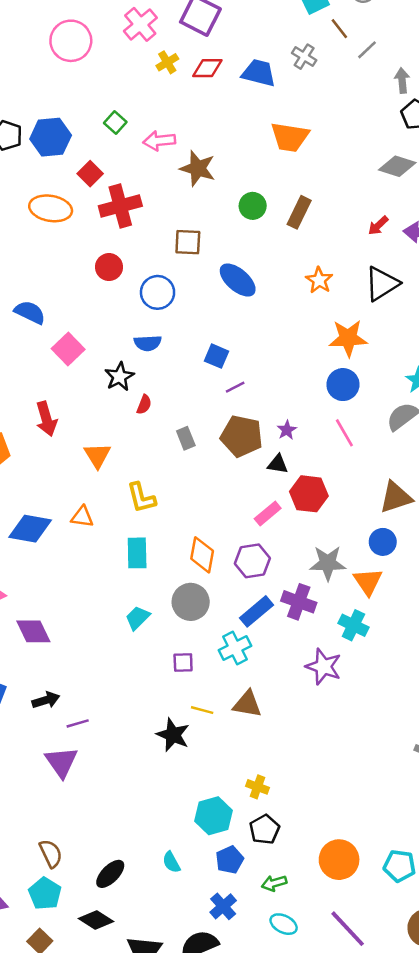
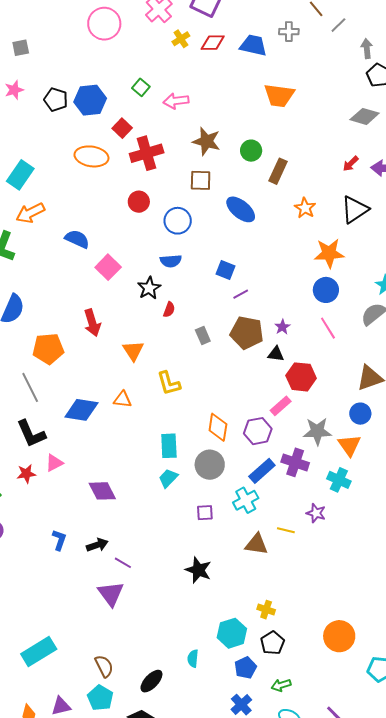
gray cross: (304, 57) -> (289, 32), turned -30
brown star: (198, 168) -> (206, 141), moved
brown rectangle: (299, 212) -> (278, 171), moved
pink rectangle: (268, 513) -> (281, 406), moved
cyan rectangle: (137, 553) -> (169, 446), moved
purple diamond: (33, 631) -> (102, 491), moved
purple star: (323, 667) -> (316, 513), size x0.7
yellow line: (202, 710) -> (286, 530), moved
purple line: (78, 723) -> (123, 563), turned 48
orange circle: (339, 860) -> (339, 636), moved
cyan semicircle: (171, 862) -> (193, 658), moved, turned 36

